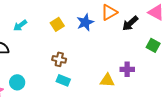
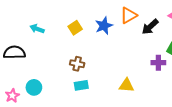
cyan arrow: (20, 25) -> (37, 29), turned 56
purple cross: (127, 69) -> (158, 63), moved
cyan rectangle: (63, 80) -> (81, 85), turned -32

